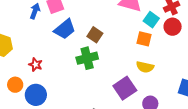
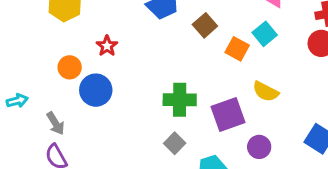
cyan square: (151, 20) -> (265, 34), moved
orange square: (144, 39) -> (237, 49), moved
green cross: (87, 58) -> (180, 100), moved

